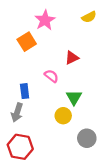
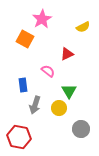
yellow semicircle: (89, 17) -> (83, 27), moved
orange square: (27, 42) -> (25, 39), turned -30
gray arrow: (17, 112) -> (35, 105), moved

